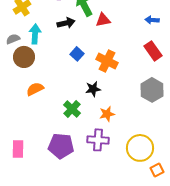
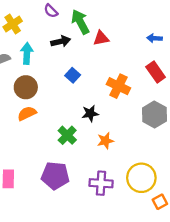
brown circle: (24, 57) -> (26, 87), moved
orange cross: (107, 61) -> (118, 86), moved
purple cross: (98, 140) -> (101, 183), moved

